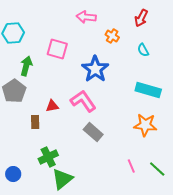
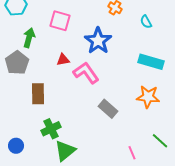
red triangle: (52, 106) -> (63, 60), moved
brown rectangle: (35, 122) -> (38, 94), size x1.5
gray rectangle: (93, 132) -> (108, 109), moved
pink line: (131, 166) -> (132, 153), moved

